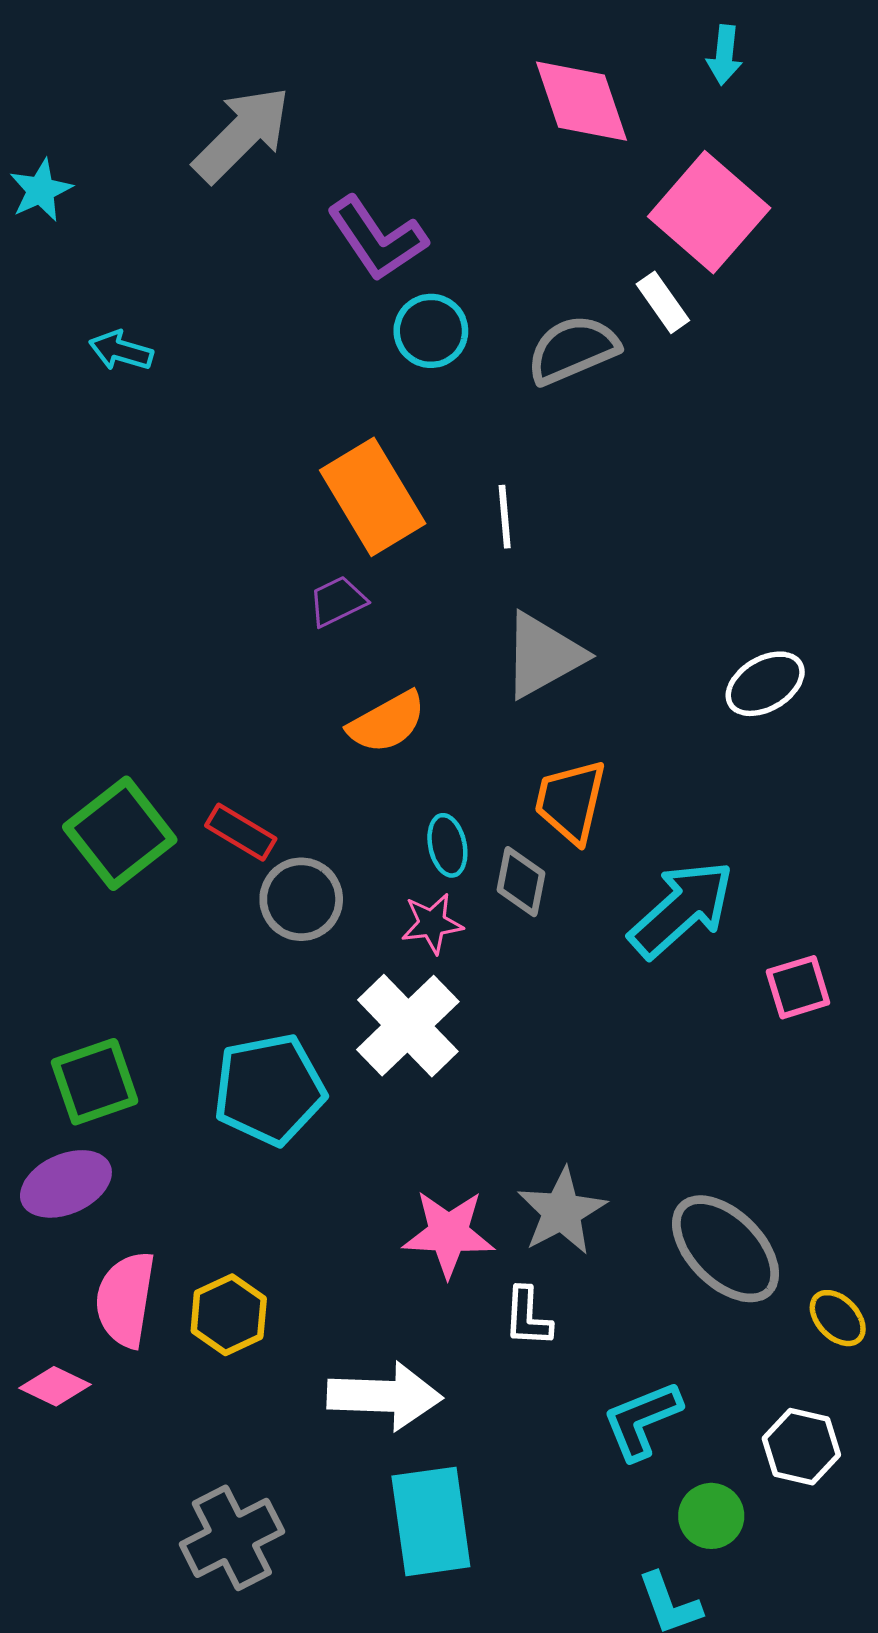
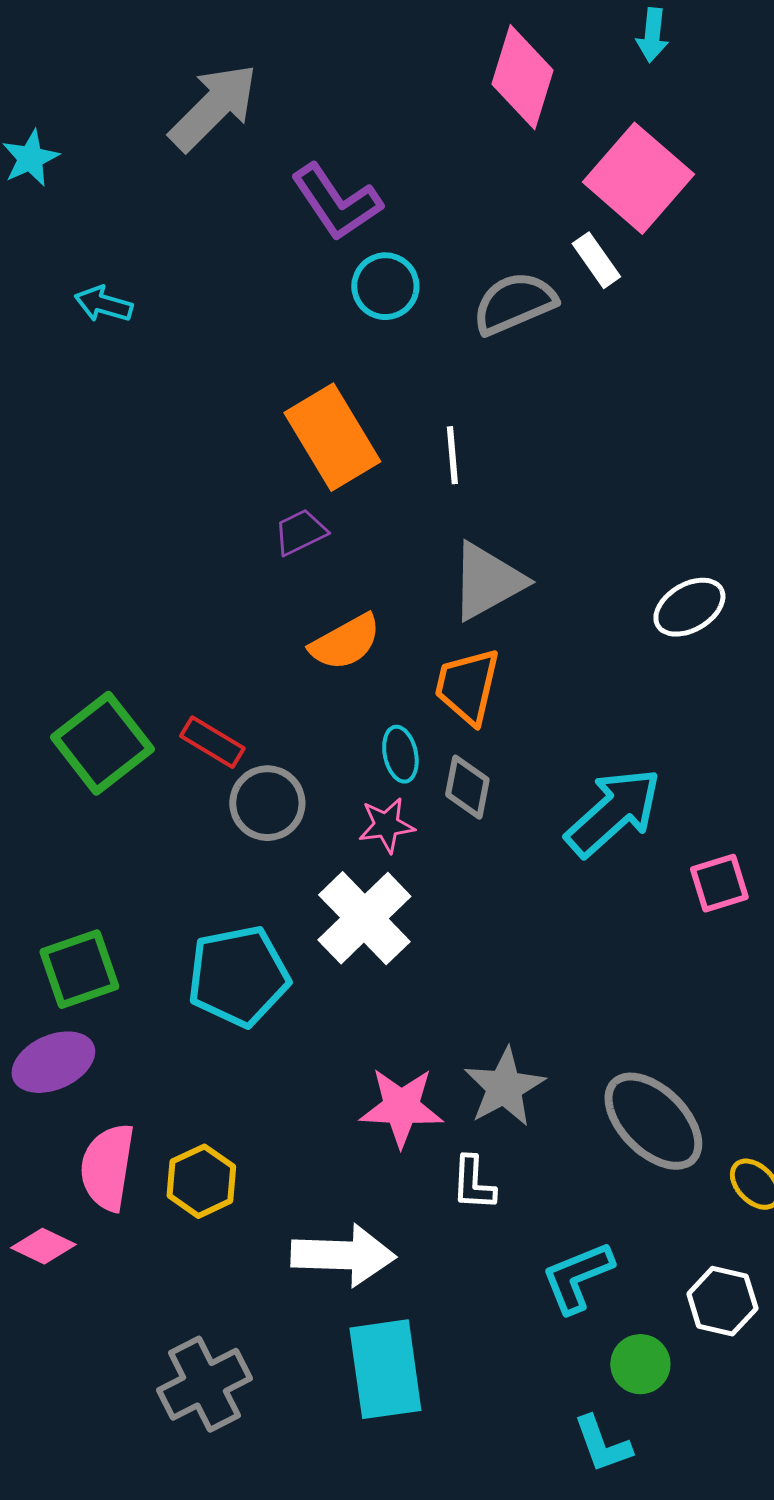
pink diamond: (582, 101) -> (522, 77), turned 36
orange trapezoid: (571, 801) -> (467, 686), moved

